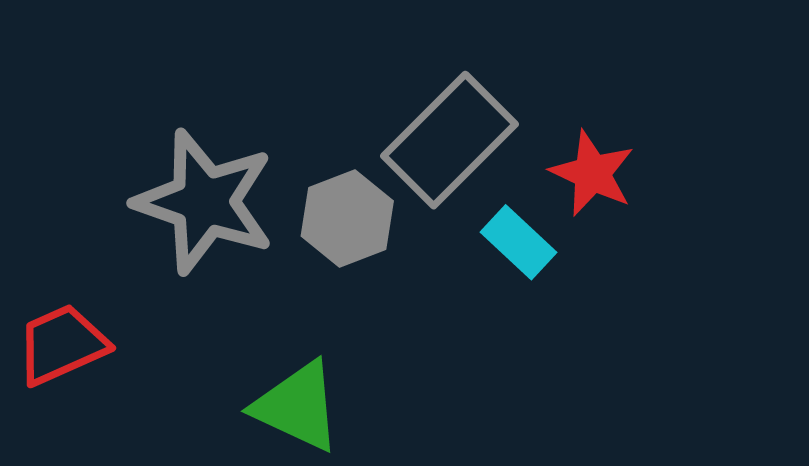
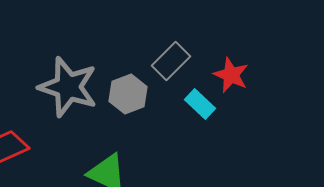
gray rectangle: (449, 140) -> (171, 61), size x0.7

